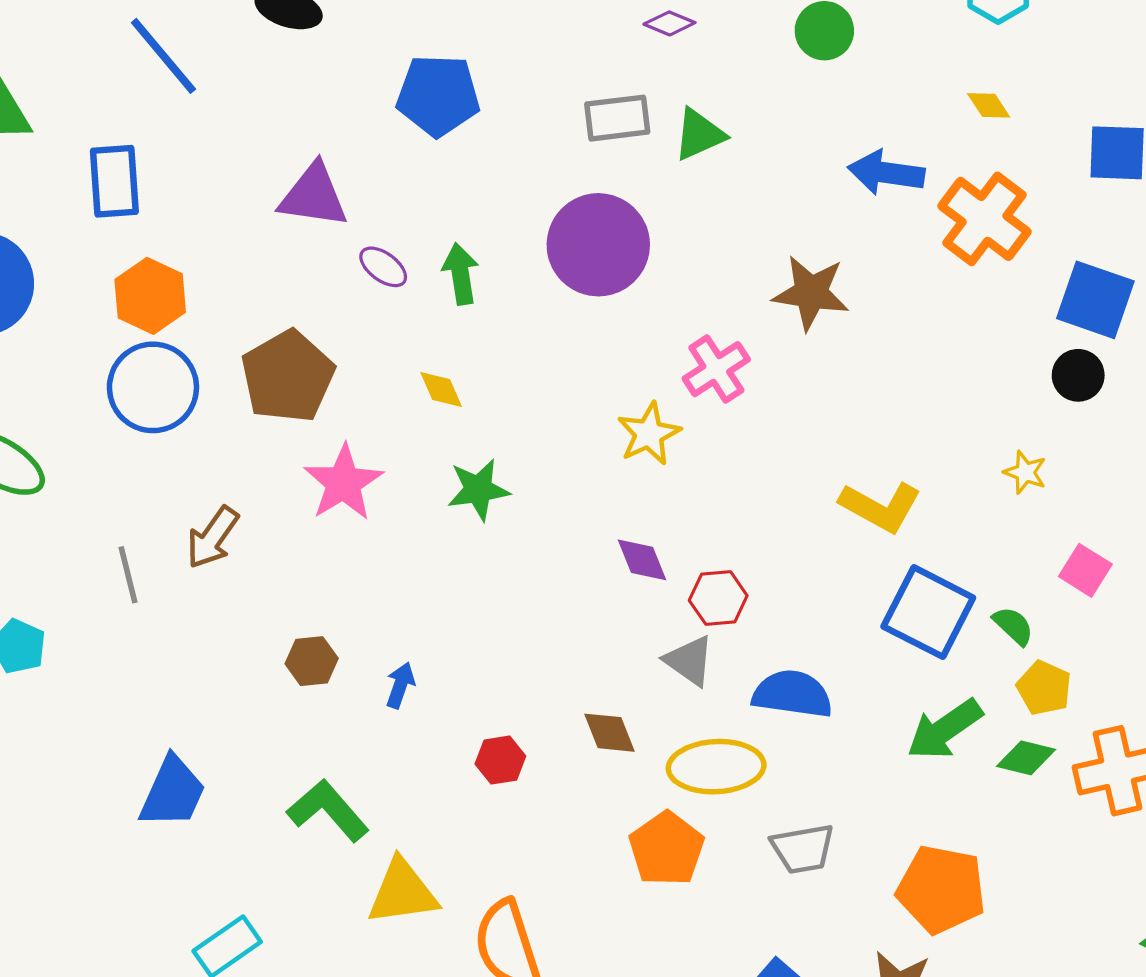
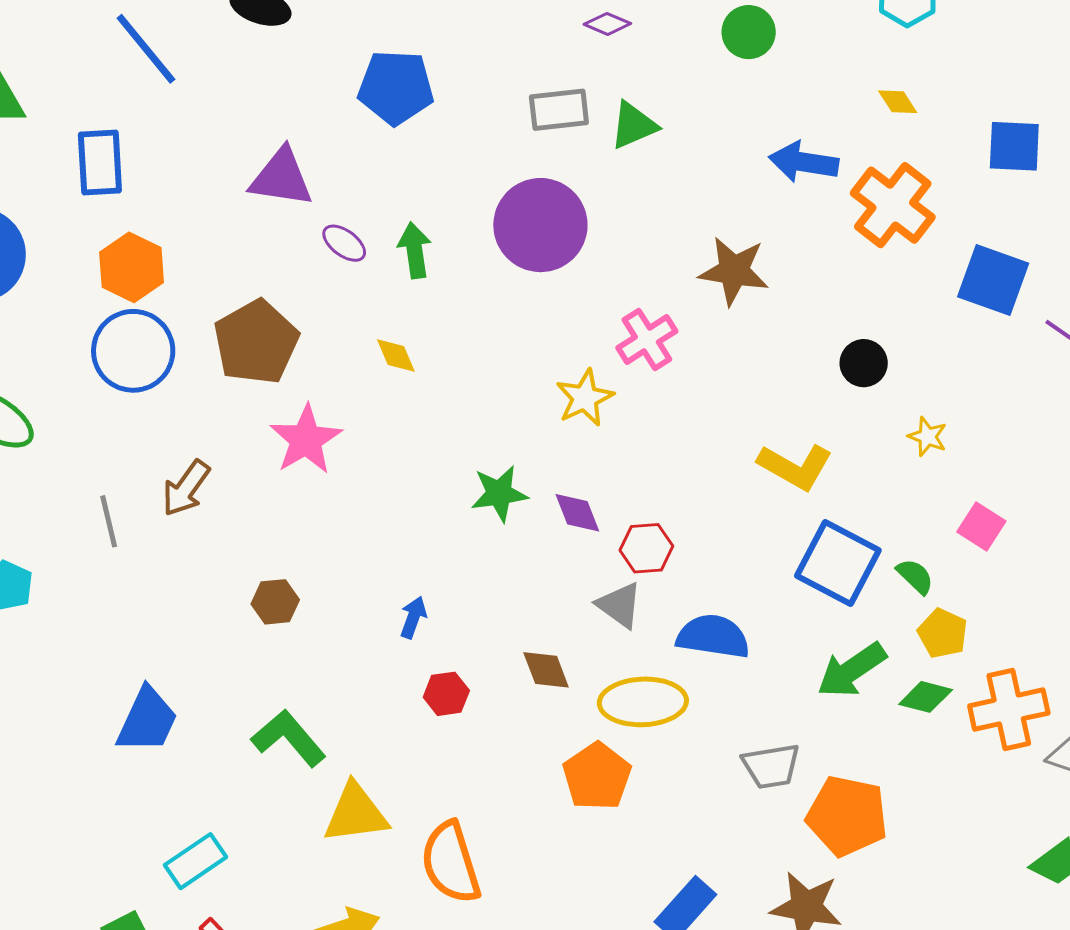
black circle: (1078, 375) -> (864, 363), moved
green star: (478, 490) -> (499, 493), moved
blue arrow: (400, 685) -> (413, 617), moved
gray trapezoid: (803, 849) -> (771, 766), moved

